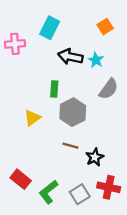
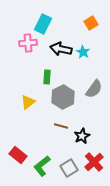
pink cross: (15, 44) -> (28, 43), moved
gray semicircle: (109, 89) -> (94, 89), moved
red cross: (109, 187) -> (94, 162), turned 36

